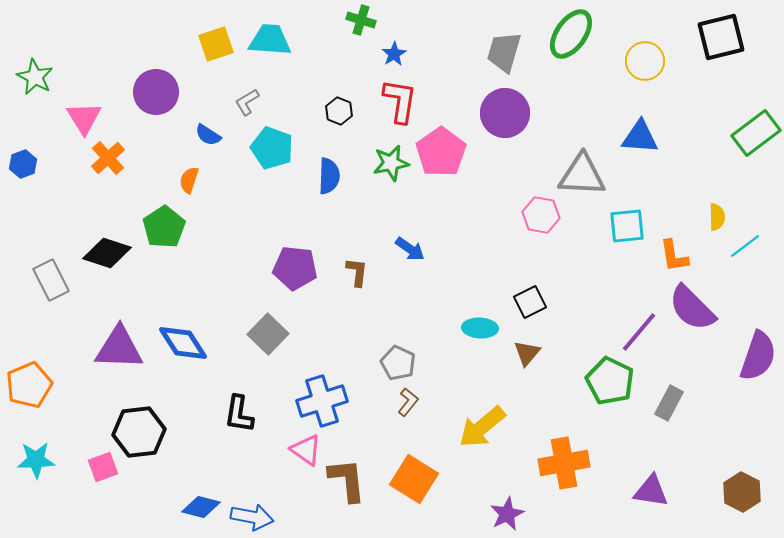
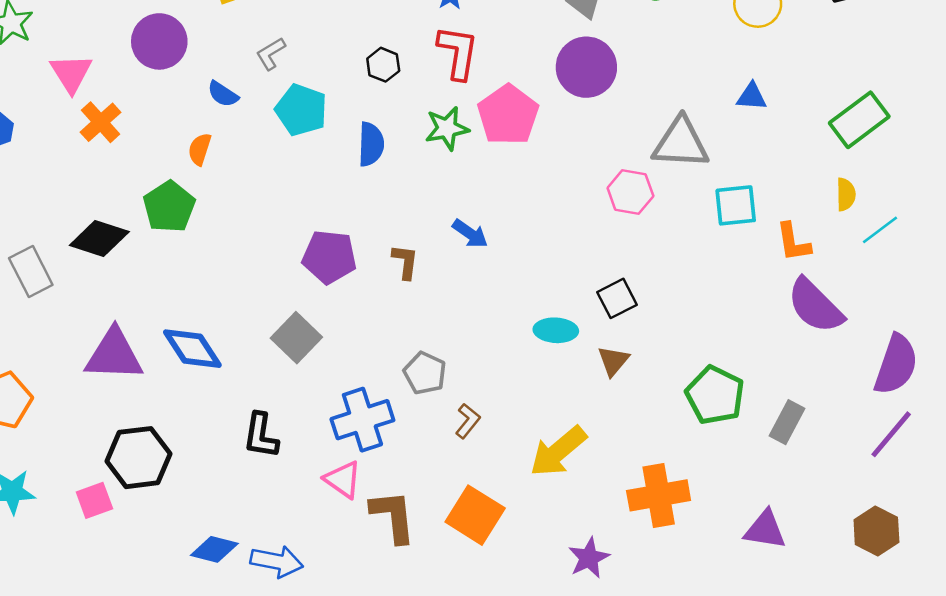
green rectangle: (756, 133) -> (859, 120), moved
blue triangle: (640, 137) -> (752, 97), size x0.7
purple line: (639, 332) -> (891, 434), moved
gray pentagon: (398, 363) -> (425, 373), moved

